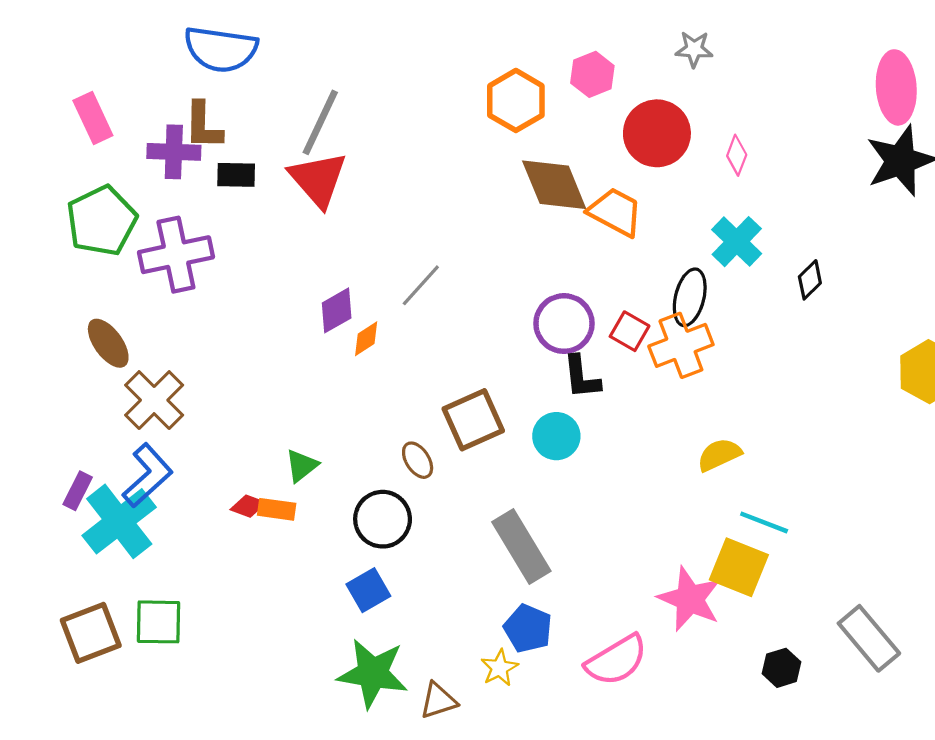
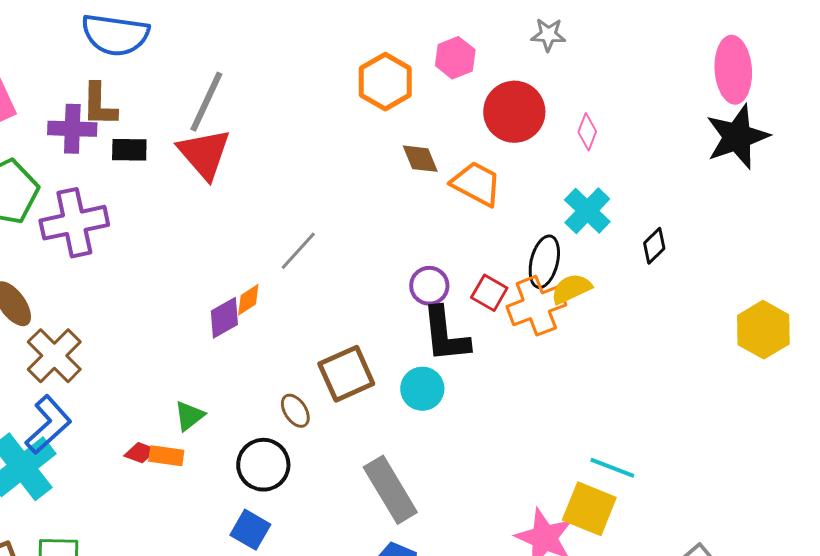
brown diamond: (554, 185) -> (420, 159), size x0.6
purple diamond: (337, 310) -> (224, 318), moved
purple circle: (564, 324) -> (429, 286), size x0.7
black L-shape: (581, 377) -> (445, 335), size x1.4
yellow semicircle: (719, 455) -> (571, 289), moved
blue square: (368, 590) -> (250, 530), turned -30

